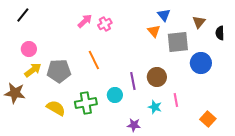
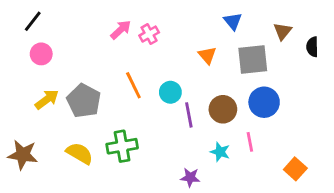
orange triangle: (154, 31) -> (207, 55), moved
pink circle: (29, 49) -> (41, 54), moved
blue circle: (201, 63) -> (264, 102), moved
gray pentagon: (59, 71) -> (84, 101), turned 30
brown star: (15, 93) -> (23, 155), moved
cyan circle: (115, 95) -> (170, 92), moved

